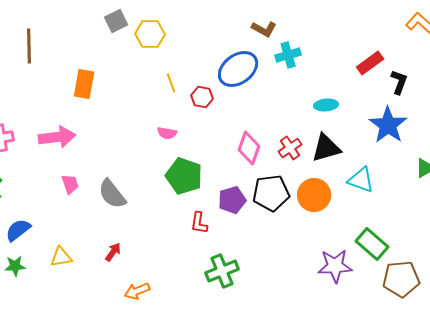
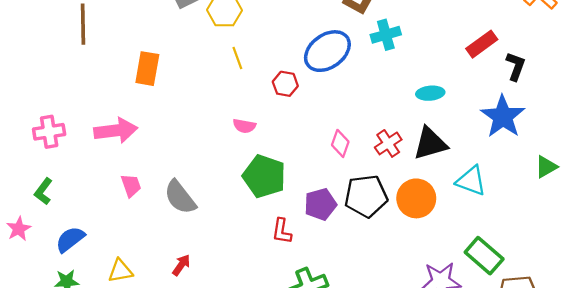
yellow line: (171, 83) -> (237, 58), moved
pink diamond: (249, 148) -> (340, 143), size x0.7

